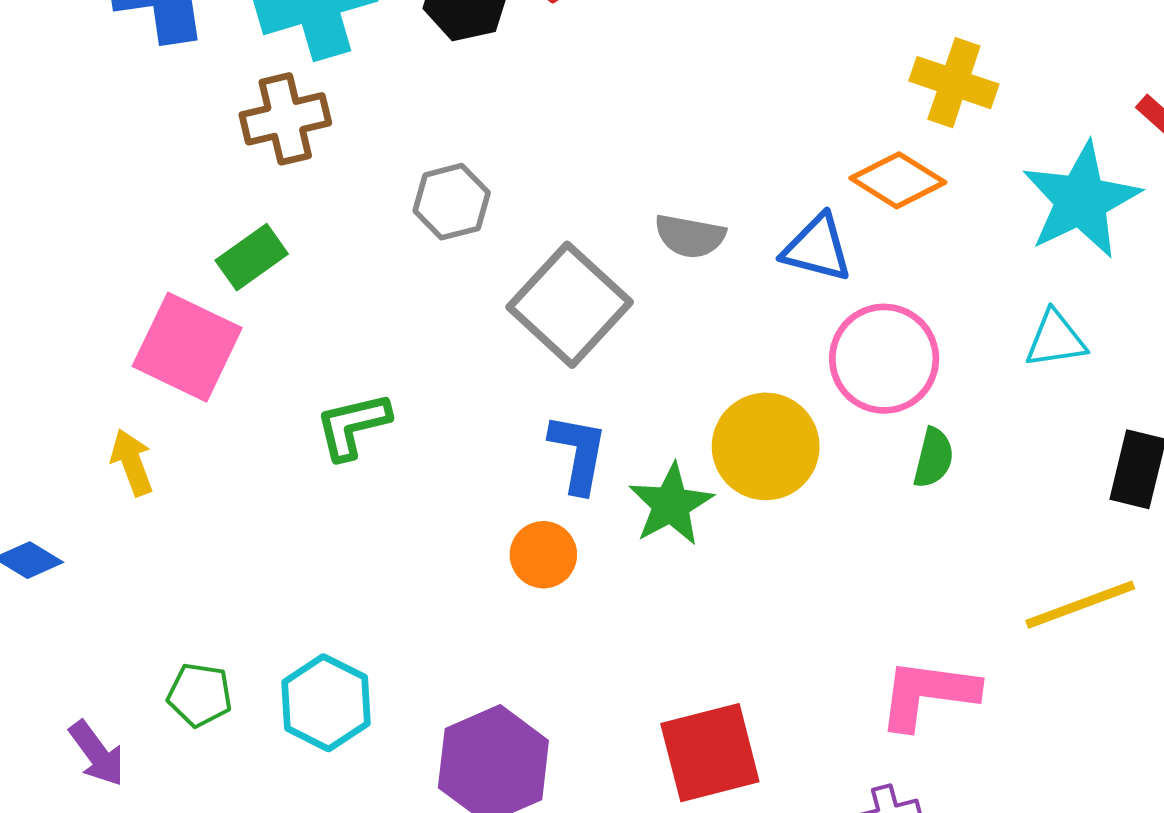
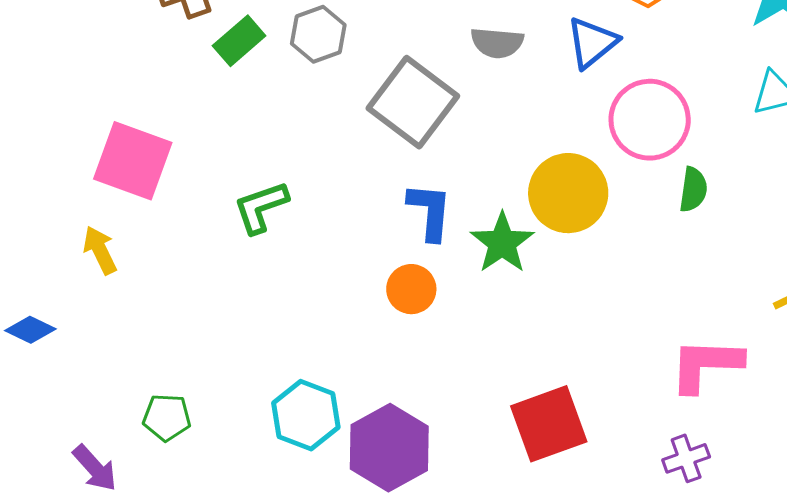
blue triangle: (817, 248) -> (592, 43), turned -48
green rectangle: (252, 257) -> (239, 41), moved
cyan hexagon: (326, 703) -> (306, 415), moved

